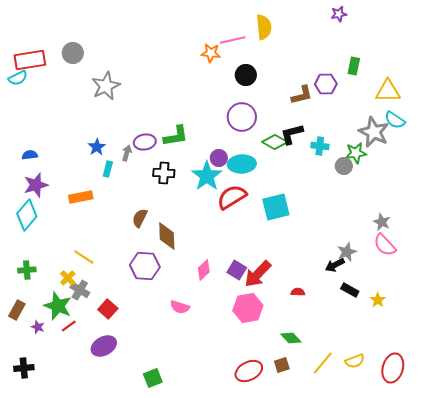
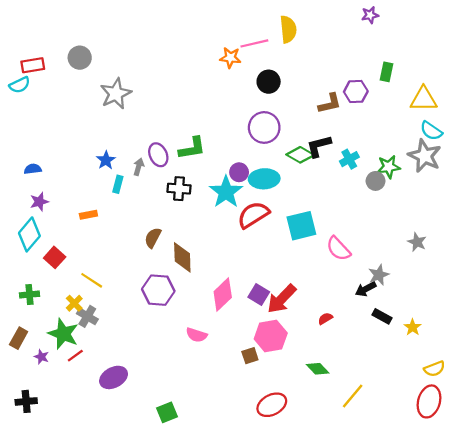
red rectangle: (30, 60) -> (33, 65), size x0.7
gray star: (374, 132) -> (425, 156), moved
purple ellipse: (145, 142) -> (158, 155), turned 75
cyan cross: (320, 146) -> (349, 159), turned -36
purple star: (36, 185) -> (39, 202), size x0.7
orange rectangle: (81, 197) -> (88, 215), size x0.7
pink semicircle: (385, 245) -> (338, 249), moved
pink diamond: (204, 270) -> (223, 295), size x1.4
red semicircle: (298, 292) -> (325, 319), turned -32
red square: (108, 309) -> (55, 257), moved
yellow semicircle: (355, 361) -> (434, 369), moved
brown square: (282, 365) -> (250, 356), moved

